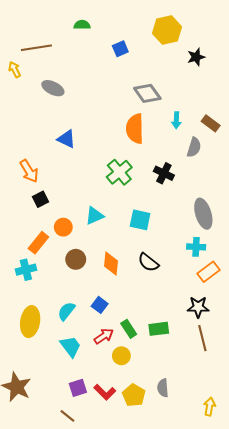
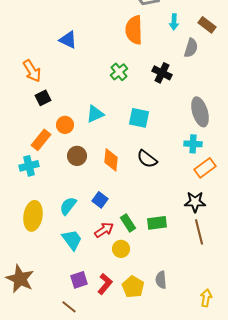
green cross: (119, 172) -> (119, 72), size x0.7
red L-shape: (105, 392) -> (105, 284), turned -95

